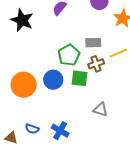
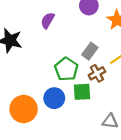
gray rectangle: (93, 43) -> (90, 51), turned -42

